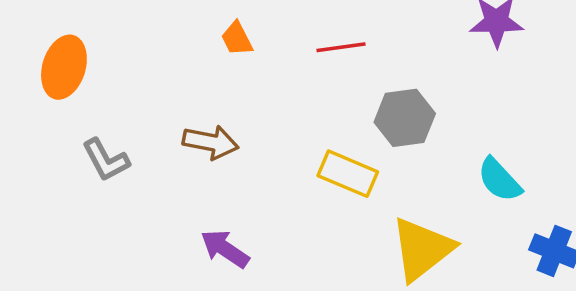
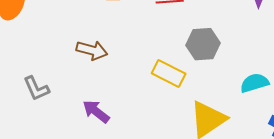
gray L-shape: (106, 160) -> (36, 88), moved
cyan semicircle: (499, 180) -> (254, 83), turned 112

